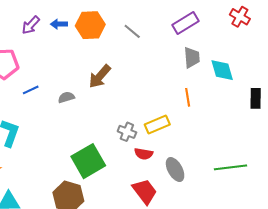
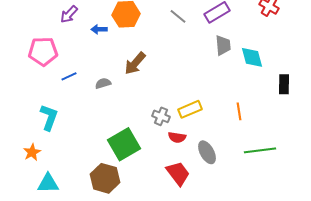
blue arrow: (59, 24) -> (99, 29), moved
gray line: (132, 31) -> (178, 16), moved
orange line: (188, 97) -> (239, 111), moved

